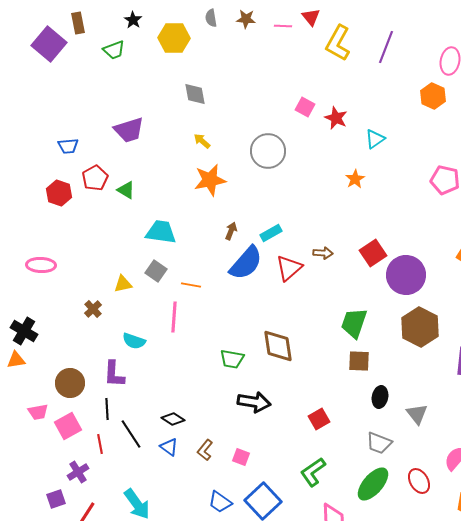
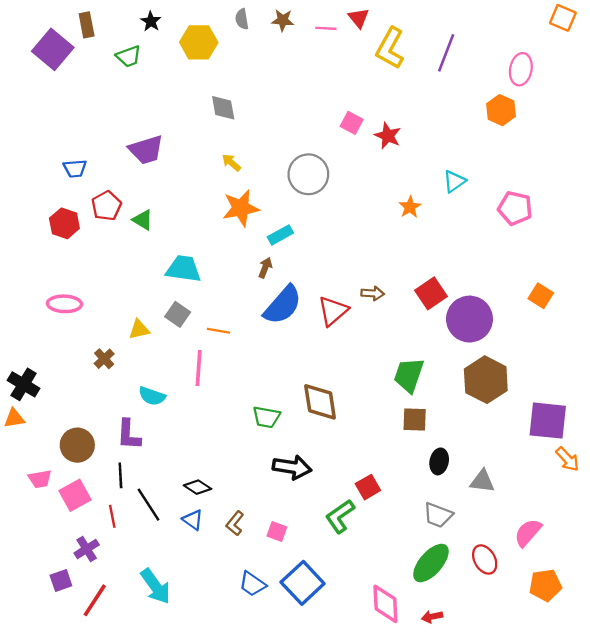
cyan triangle: (375, 139) -> (454, 181), moved
cyan rectangle: (271, 233) -> (280, 235), moved
pink ellipse: (41, 265) -> (64, 304), moved
gray triangle: (417, 414) -> (482, 481), turned -45
green L-shape: (313, 472) -> (340, 516), moved

